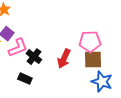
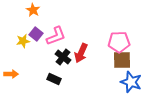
pink L-shape: (18, 48) -> (56, 36), moved
red arrow: (64, 59) -> (81, 53), moved

